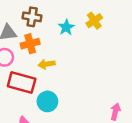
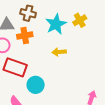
cyan star: (66, 27) -> (56, 24), size x1.5
yellow arrow: (47, 64) -> (59, 52), moved

